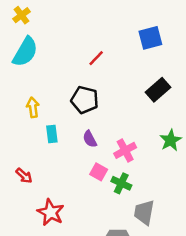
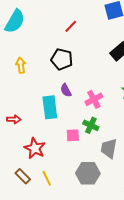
cyan rectangle: (52, 134) -> (50, 107), moved, size x1.6
pink square: (99, 172) -> (73, 135), moved, turned -32
red arrow: (24, 176) -> (14, 119), turned -40

